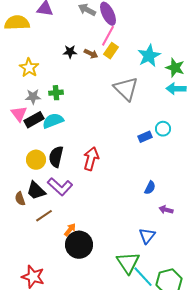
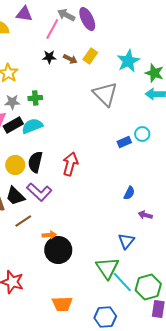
pink line: (108, 36) -> (52, 29), moved
orange arrow: (70, 230) -> (49, 235), turned 48

